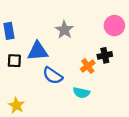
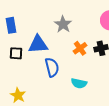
orange cross: (88, 66) -> (80, 48), moved
blue semicircle: (53, 76) -> (52, 67), turned -138

